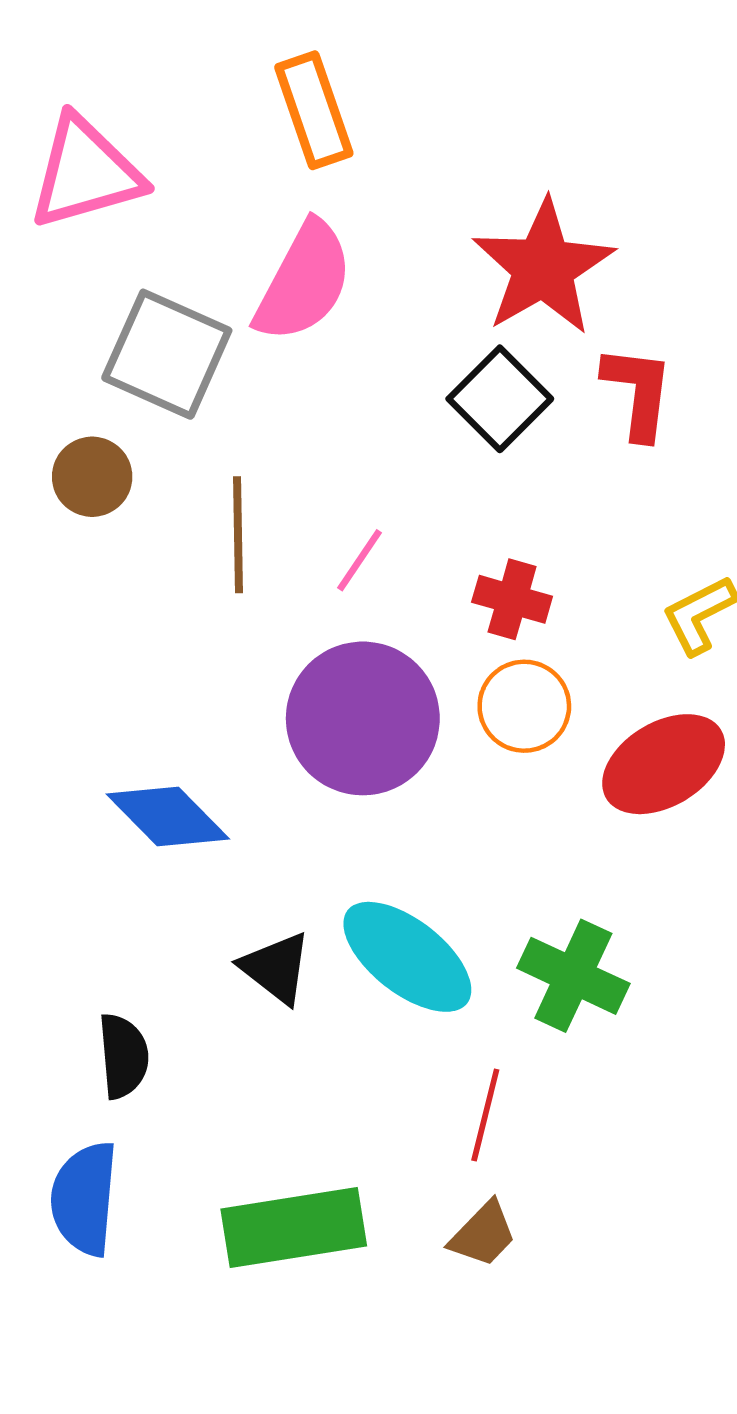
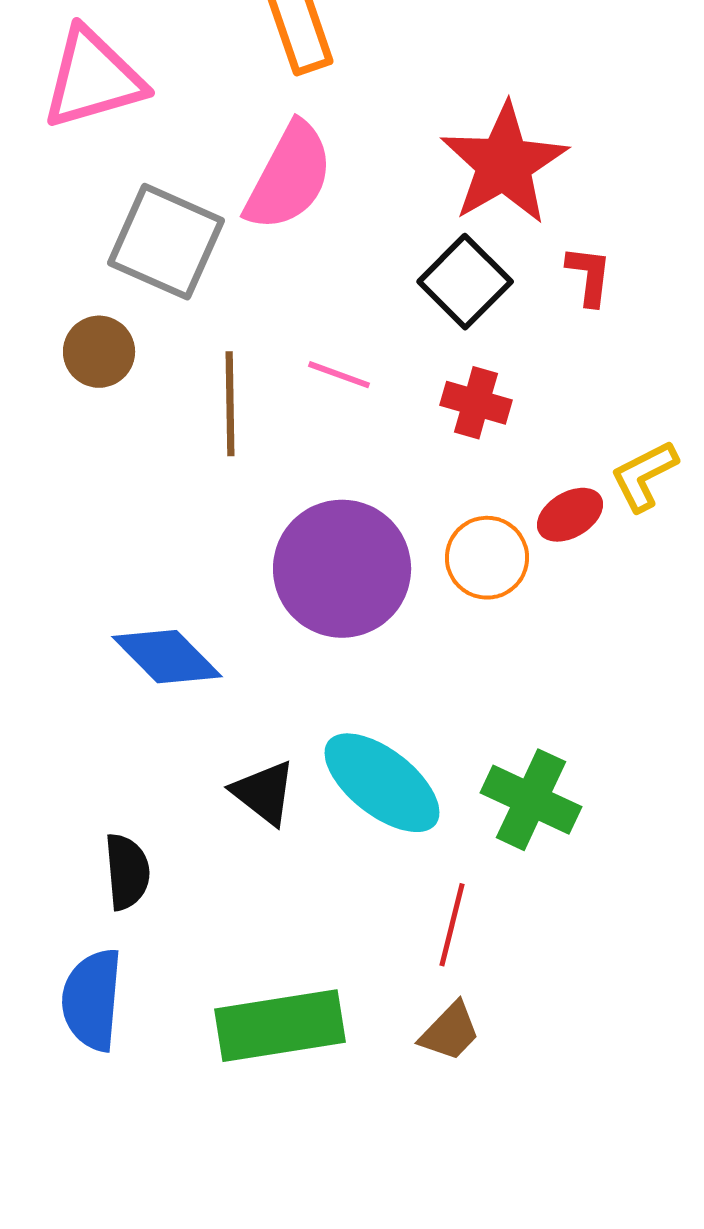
red L-shape: (638, 392) -> (589, 276), size x0.7
pink line: (359, 560) -> (339, 375), moved, turned 76
red cross: (512, 599) -> (476, 403), moved
red ellipse: (664, 764) -> (570, 515), moved, size x0.6

